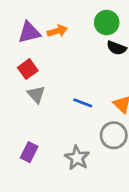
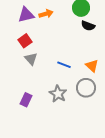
gray star: (77, 158) -> (58, 94), moved

